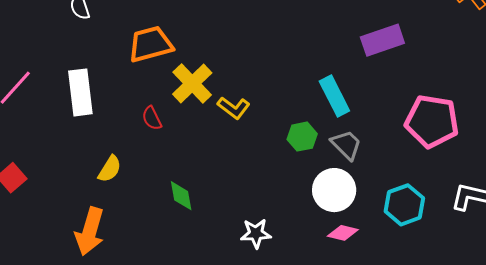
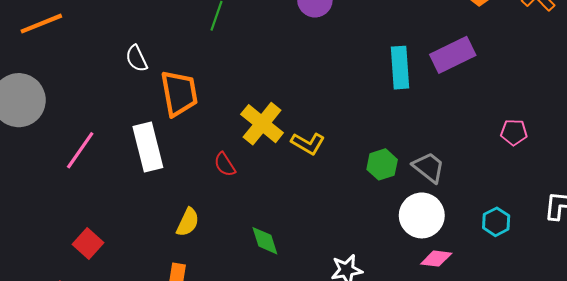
orange trapezoid: (151, 44) -> (179, 93), moved, turned 102
cyan rectangle: (334, 96) -> (400, 68), moved, turned 30
pink pentagon: (432, 121) -> (514, 132), size x0.5
cyan hexagon: (404, 205) -> (496, 222), size x0.7

